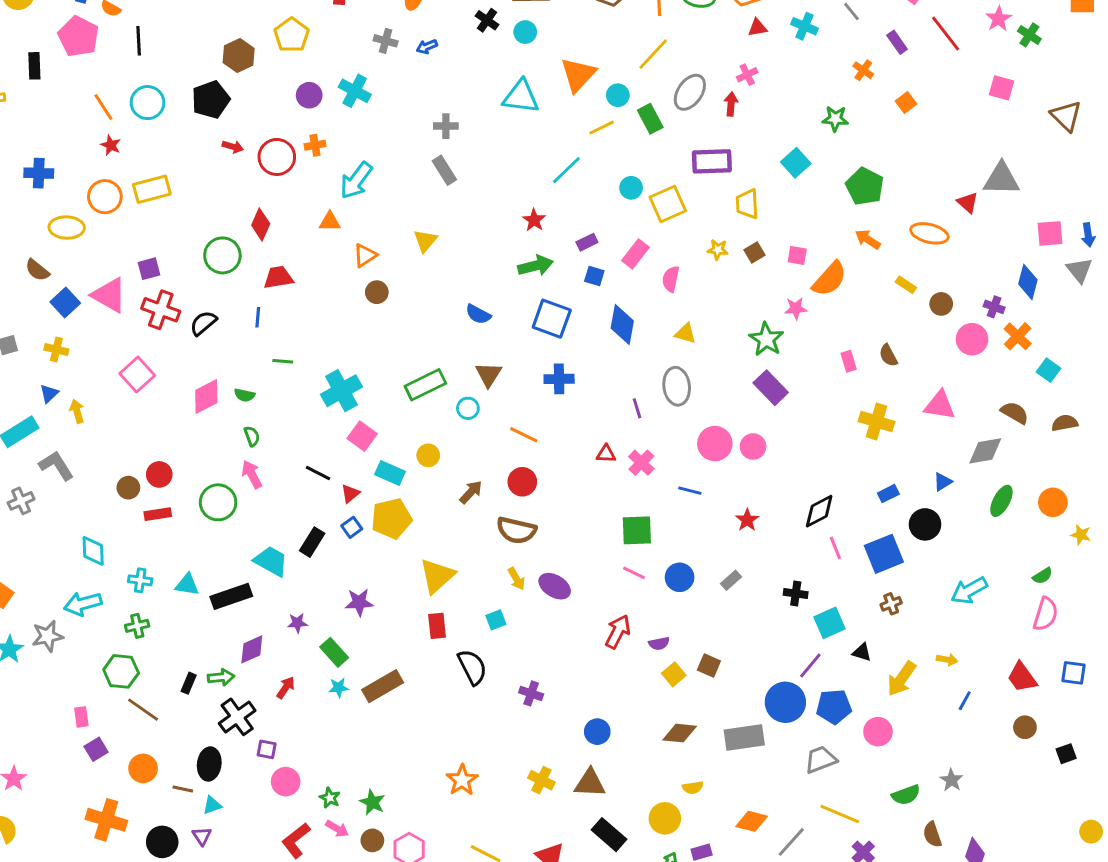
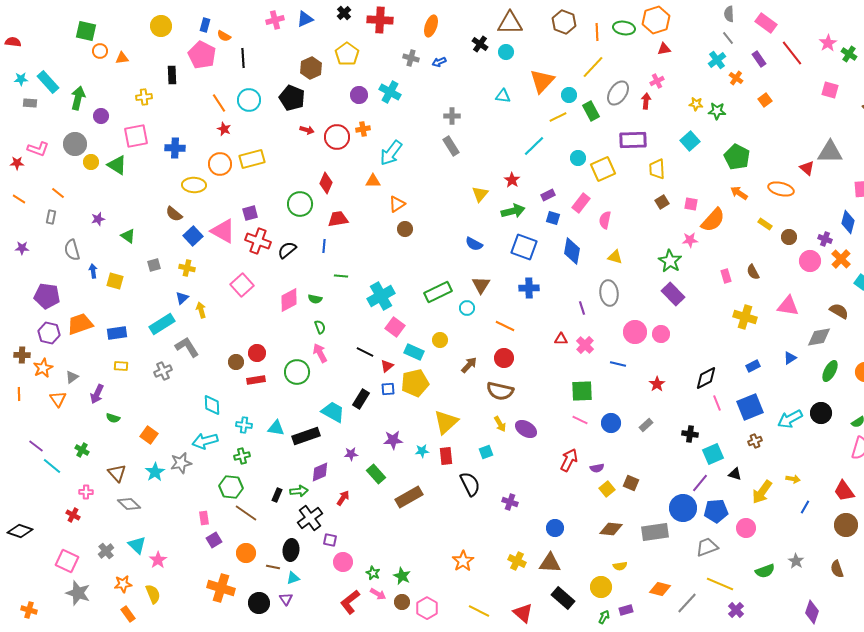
cyan cross: (804, 26) -> (717, 60), moved, turned 30
cyan triangle: (521, 97) -> (503, 96), size x0.6
black pentagon: (211, 100) -> (292, 98), turned -30
yellow triangle: (425, 241) -> (480, 194), moved
yellow star: (718, 250) -> (696, 104), moved
black circle: (925, 524) -> (821, 413), moved
blue square: (352, 527) -> (388, 389), turned 32
cyan arrow: (969, 591) -> (790, 419), moved
cyan star: (339, 688) -> (422, 451), moved
brown circle: (1025, 727) -> (846, 525), size x1.5
brown semicircle: (932, 835) -> (837, 569), moved

